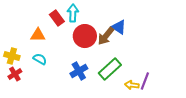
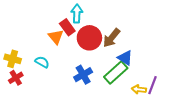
red rectangle: (57, 18) -> (67, 27), moved
blue triangle: (119, 27) -> (125, 58), moved
orange triangle: (38, 35) -> (56, 37), moved, turned 49

